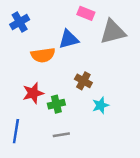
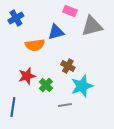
green cross: (56, 104) -> (46, 85), turned -32
cyan star: (101, 105) -> (82, 86), size x1.6
gray line: (61, 135) -> (65, 105), moved

